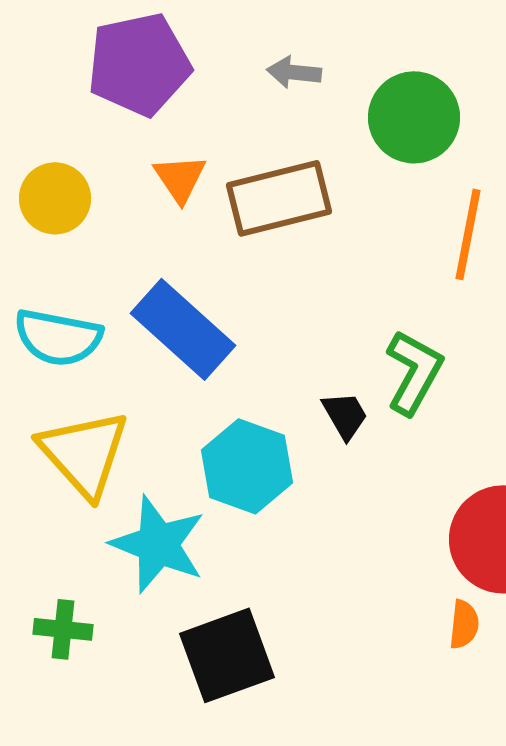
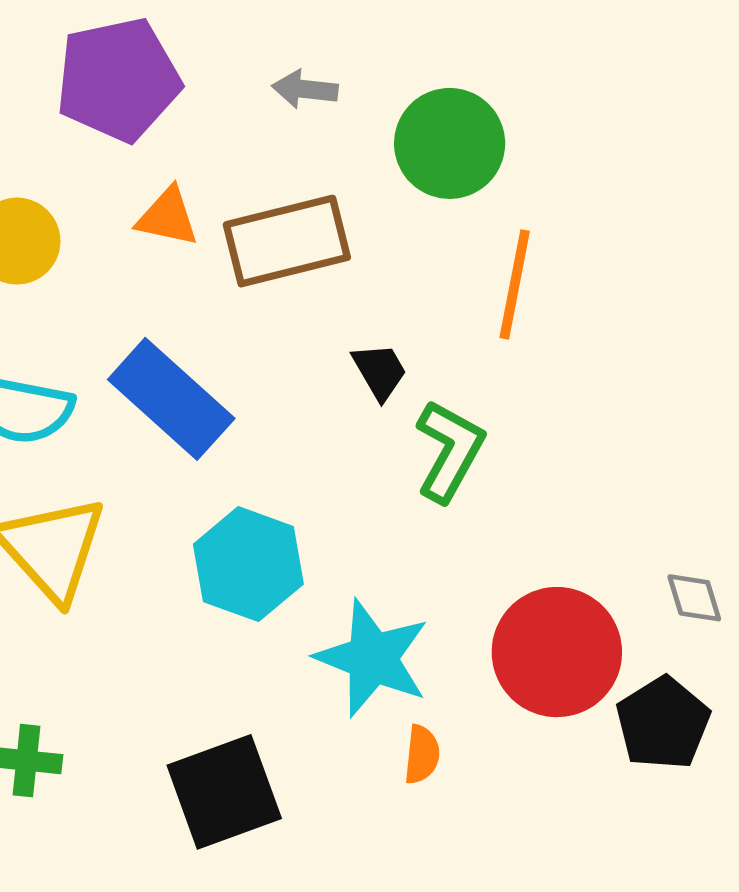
orange triangle: (180, 178) -> (168, 217), turned -44
black trapezoid: (345, 415) -> (380, 371), moved
cyan star: (158, 544) -> (372, 658), moved
orange semicircle: (464, 624) -> (422, 755), moved

